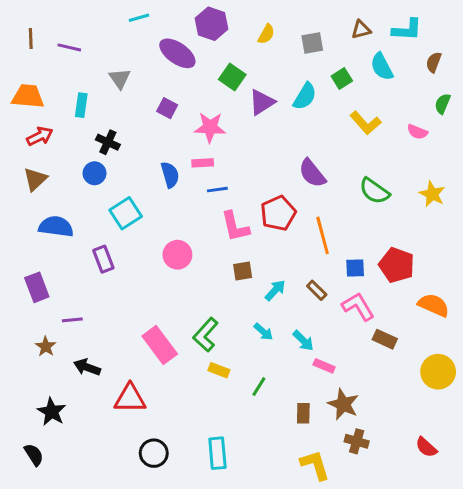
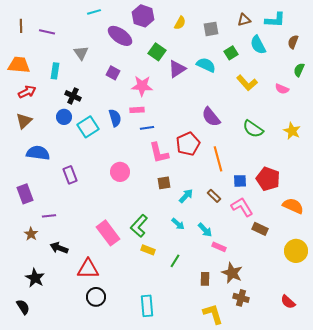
cyan semicircle: (305, 96) -> (206, 65), turned -96
cyan square: (126, 213) -> (88, 127), moved
black circle: (154, 453) -> (96, 297), moved

